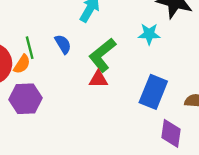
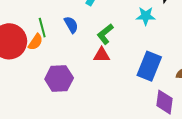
green L-shape: (102, 55) -> (105, 34), size x0.7
purple hexagon: (26, 99) -> (59, 78), moved

